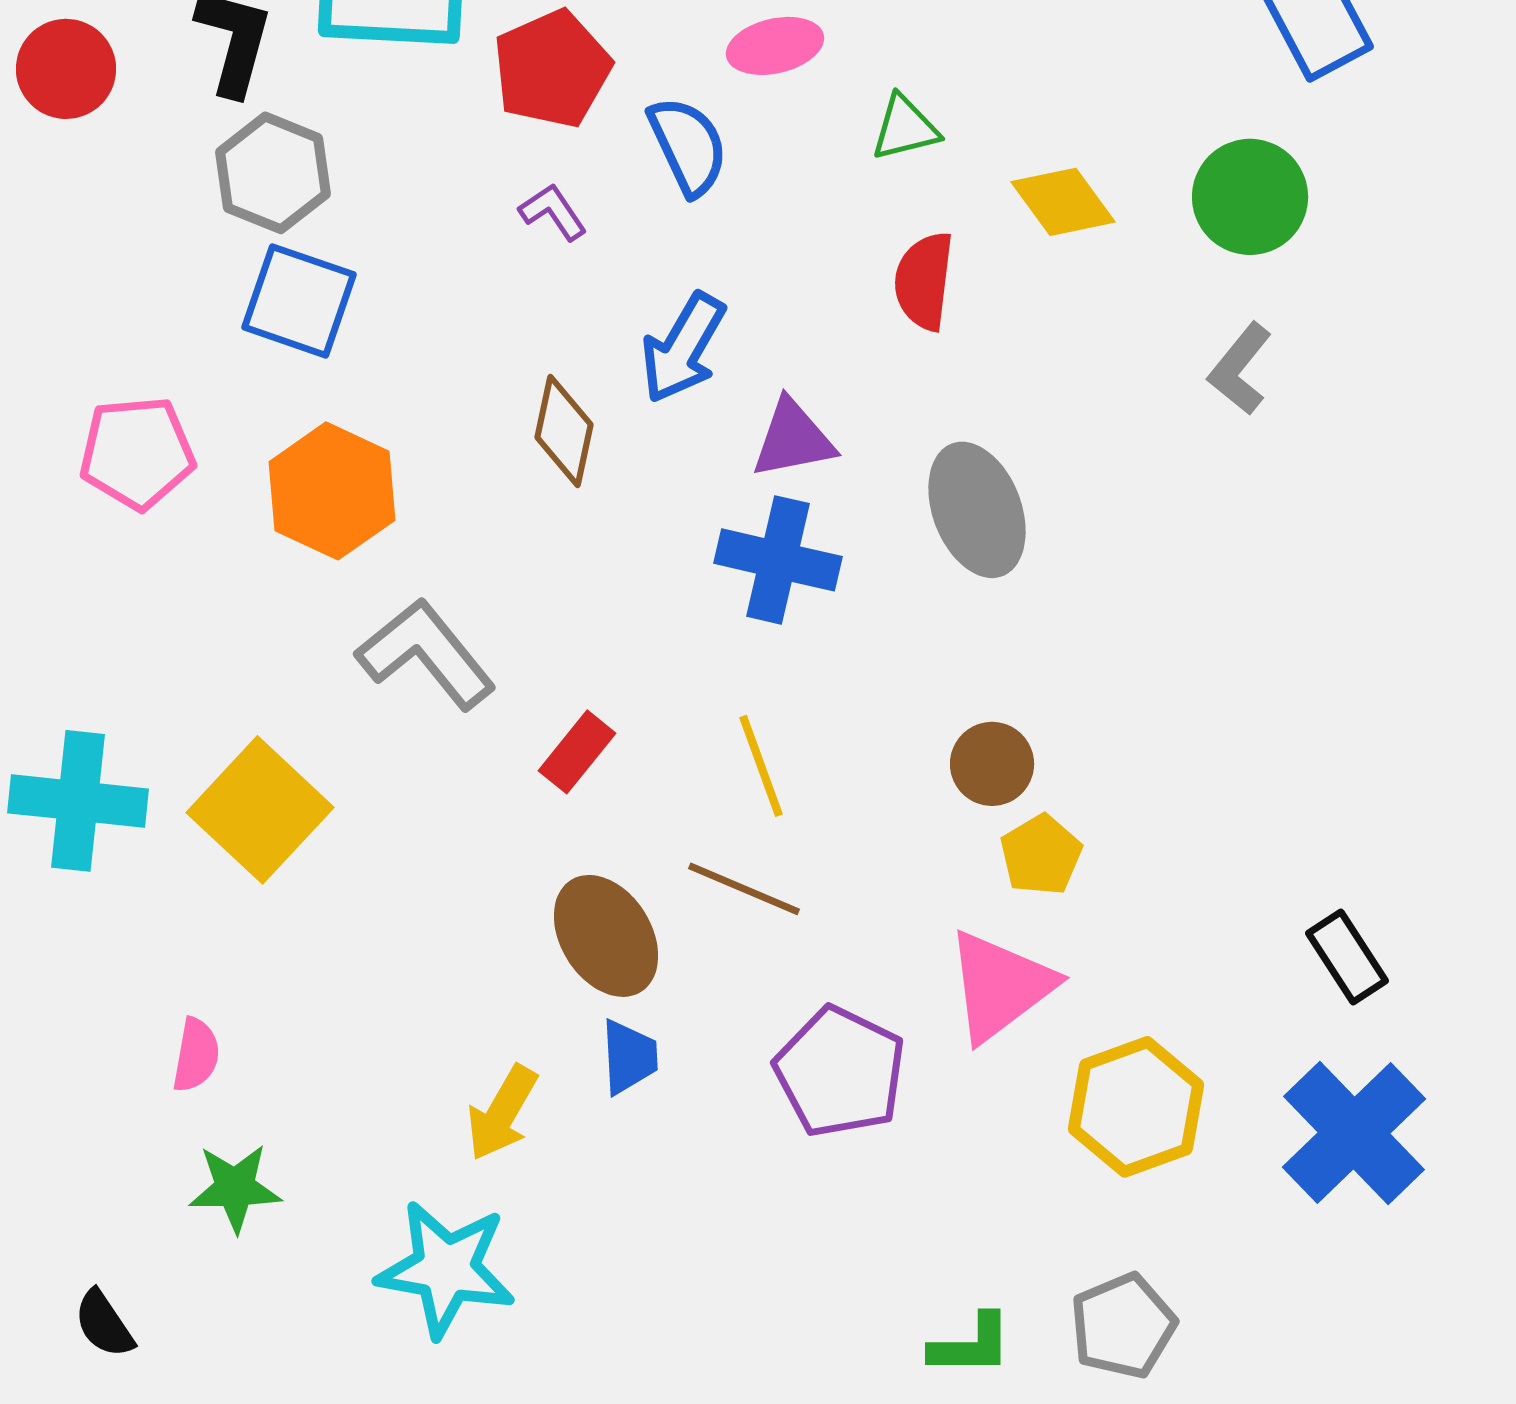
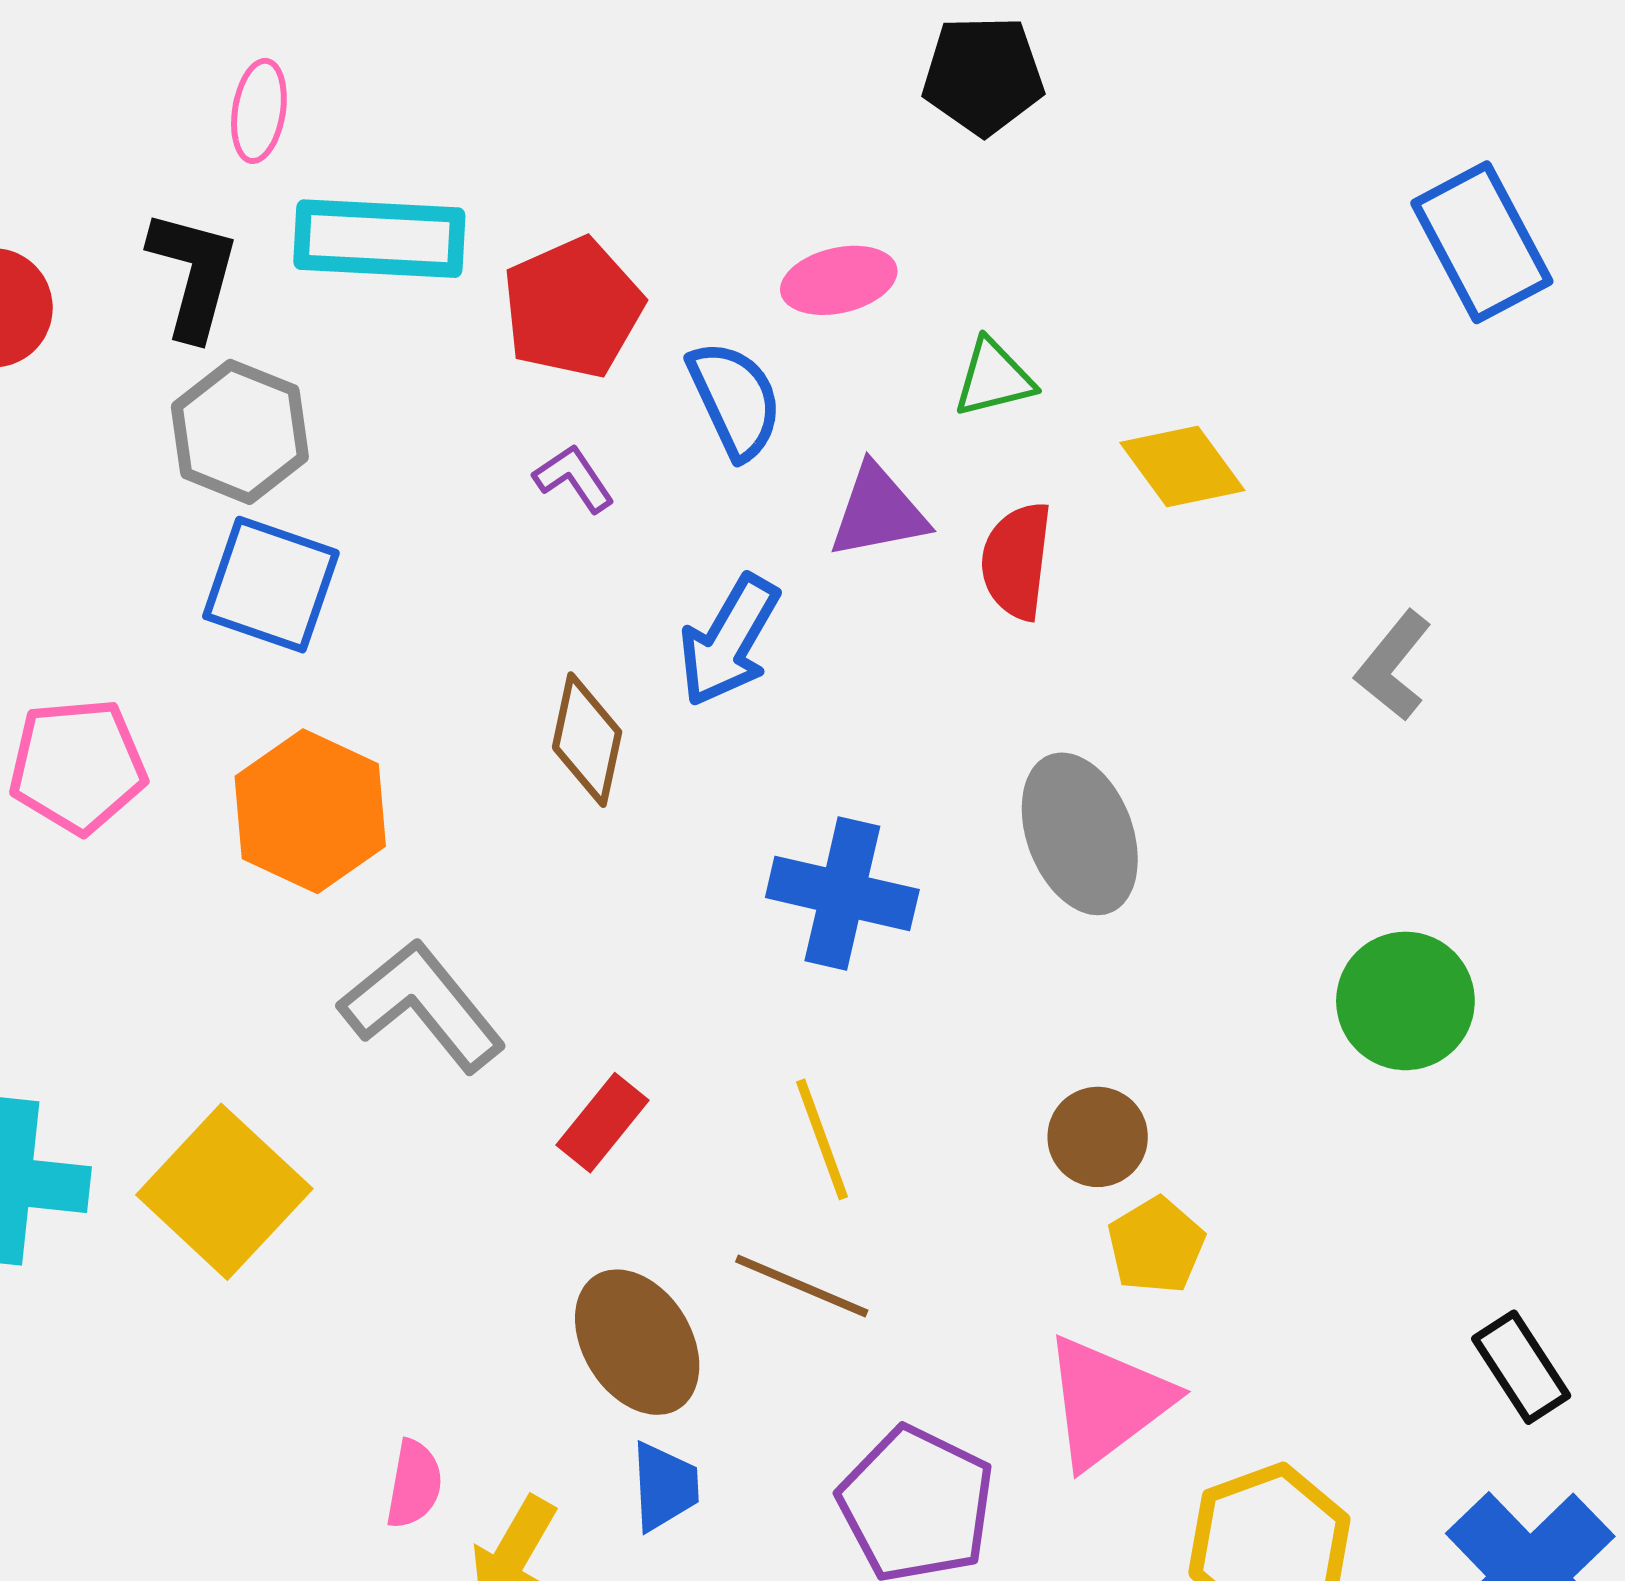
green circle: (1250, 197) -> (1405, 1001), moved
purple triangle: (793, 439) -> (878, 512), moved
pink semicircle: (196, 1055) -> (414, 1484), moved

